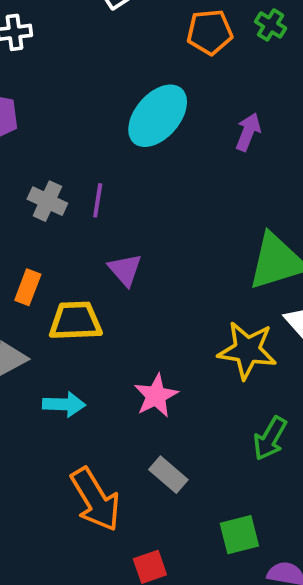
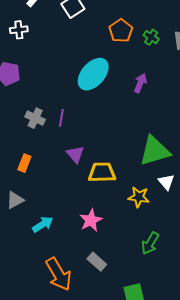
green cross: (271, 25) -> (151, 37), moved
orange pentagon: (210, 32) -> (121, 31), turned -30
yellow trapezoid: (75, 321) -> (102, 172), moved
yellow star: (247, 350) -> (139, 197), size x0.7
cyan arrow: (64, 404) -> (43, 224), turned -35

